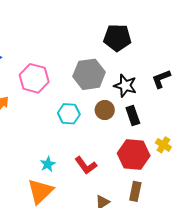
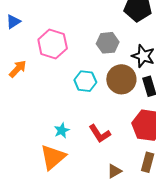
gray hexagon: (89, 74) -> (108, 43), size x0.7
brown circle: (105, 110) -> (121, 79), size x1.5

